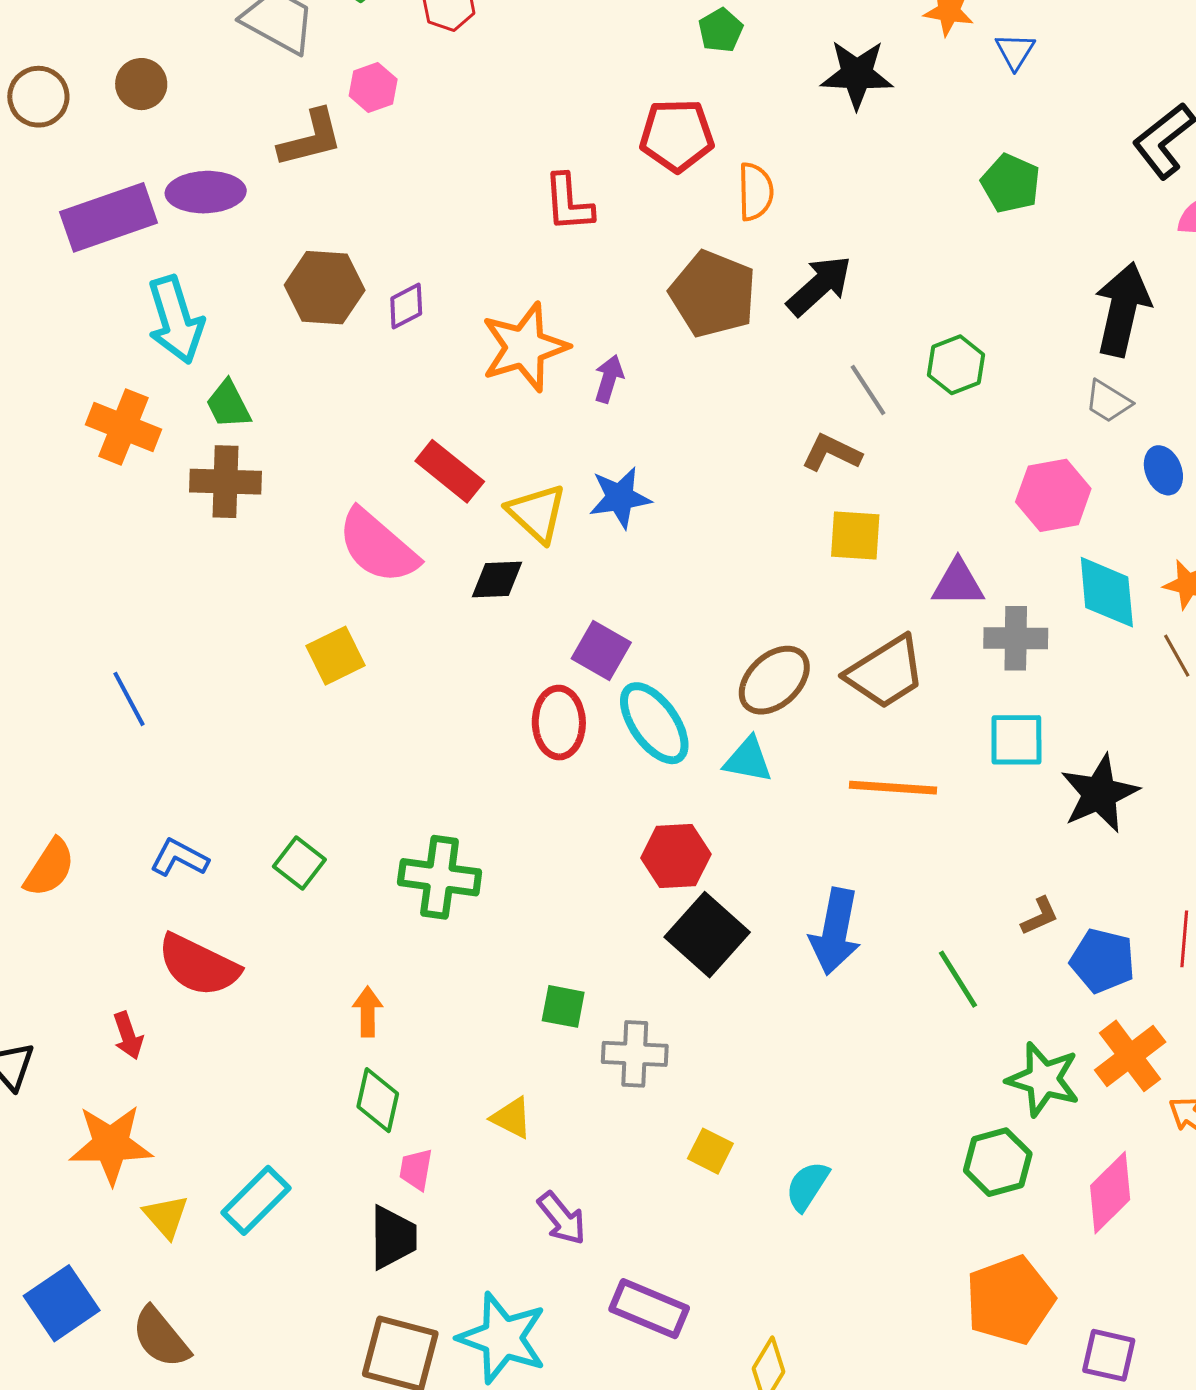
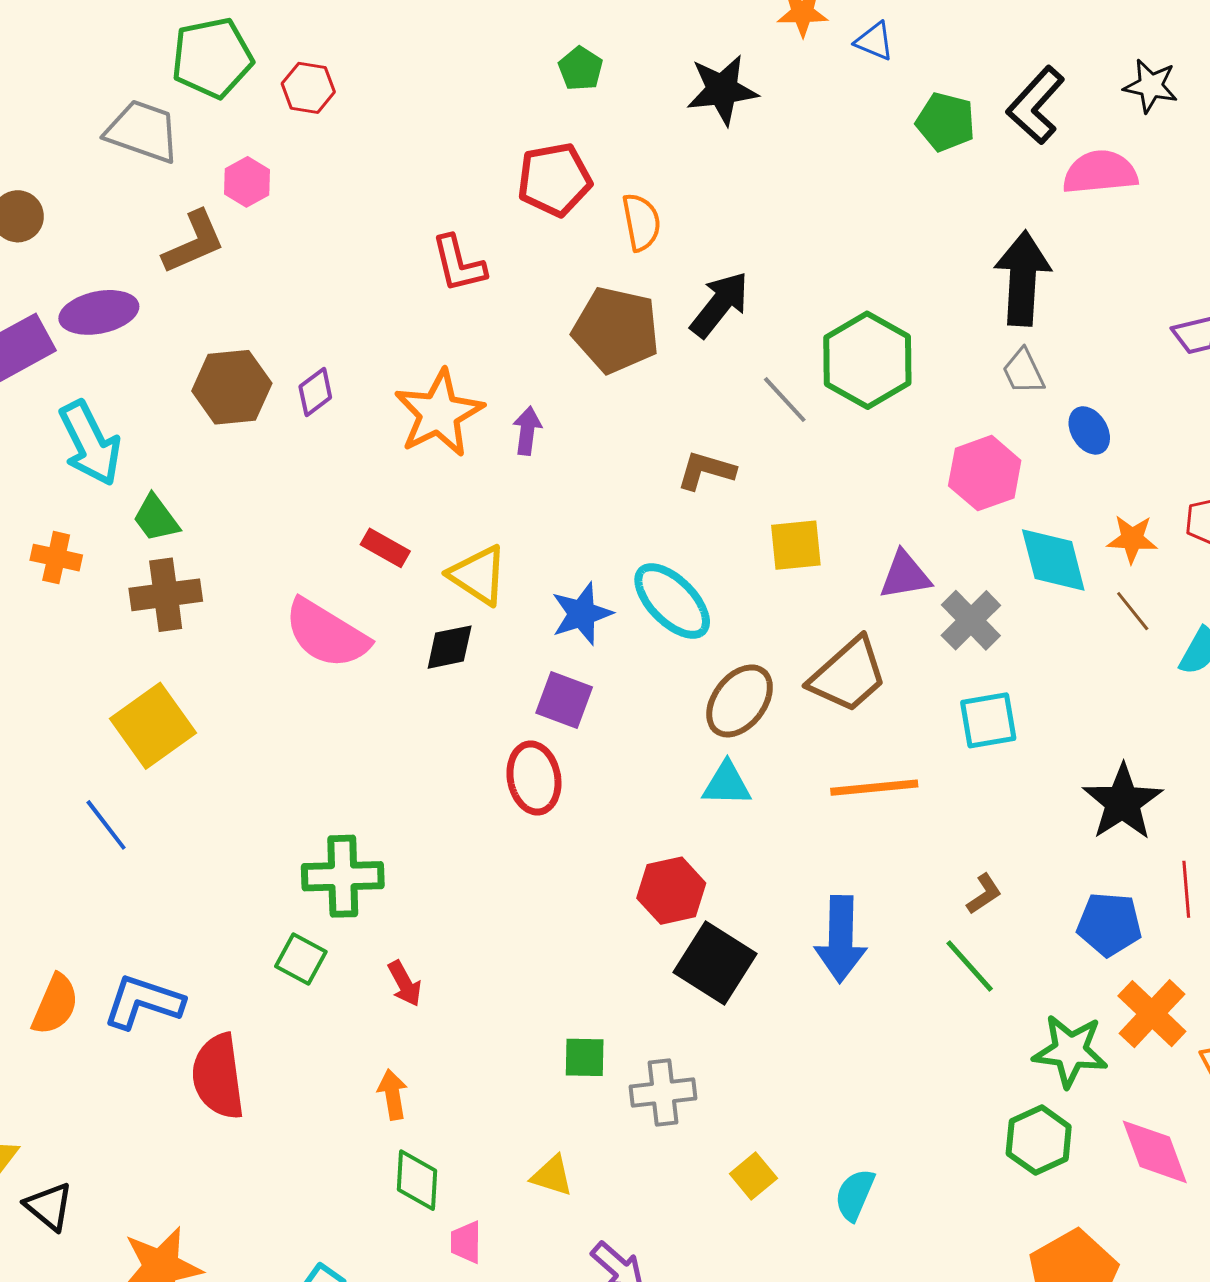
blue triangle: (1015, 51) -> (874, 41), turned -30
green pentagon: (1011, 183) -> (946, 122), moved
green hexagon: (956, 365) -> (867, 360), size x1.6
gray trapezoid: (1108, 401) -> (1023, 371), turned 42
orange cross: (123, 427) -> (56, 558), size x0.7
brown L-shape: (832, 453) -> (706, 471), moved
red rectangle: (450, 471) -> (385, 548), size x0.7
blue star: (620, 498) -> (582, 614), moved
gray cross: (1016, 638) -> (971, 620), turned -36
yellow square: (335, 656) -> (153, 726), moved, size x1.4
cyan ellipse: (654, 723) -> (672, 601), moved
black star: (1099, 794) -> (1123, 802), moved
blue L-shape: (179, 858) -> (143, 1002), moved, size x1.4
green cross: (440, 877) -> (343, 876), moved
brown L-shape: (1040, 916) -> (984, 894), moved
red semicircle: (198, 965) -> (218, 1076), turned 66
red arrow: (128, 1036) -> (405, 984), moved
yellow square: (710, 1151) -> (753, 1176), turned 33
pink diamond: (1110, 1193) -> (1155, 1152), turned -56

